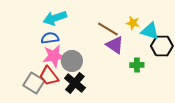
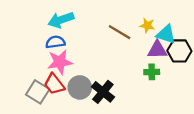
purple triangle: (115, 45) -> (157, 50), moved, turned -36
gray circle: (72, 61) -> (80, 87), moved
black cross: (75, 83) -> (103, 92), moved

